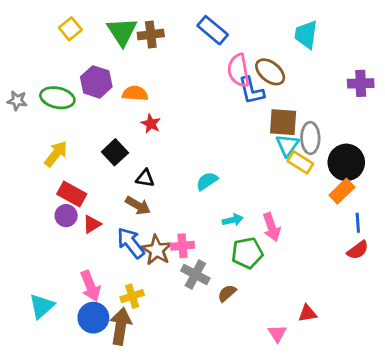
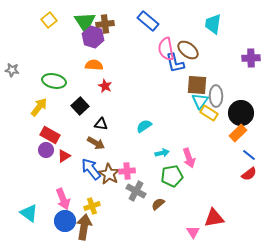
purple hexagon: (96, 82) -> (93, 37), moved
green ellipse: (57, 98) -> (54, 81), moved
blue line: (358, 223) -> (249, 155), turned -48
cyan triangle: (42, 306) -> (29, 213), turned -42
red triangle: (307, 313) -> (214, 218), size x1.5

